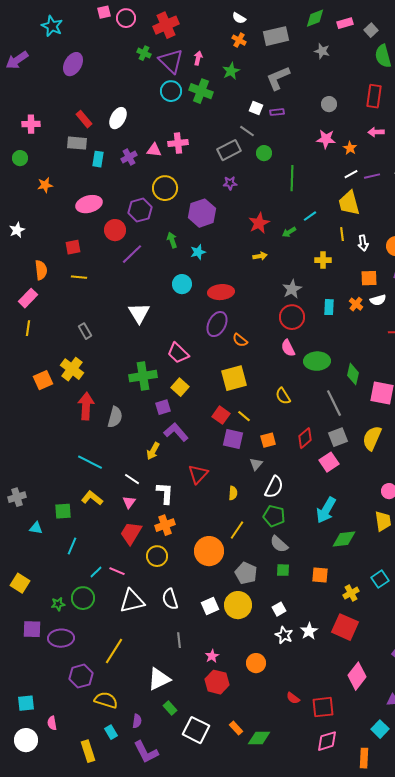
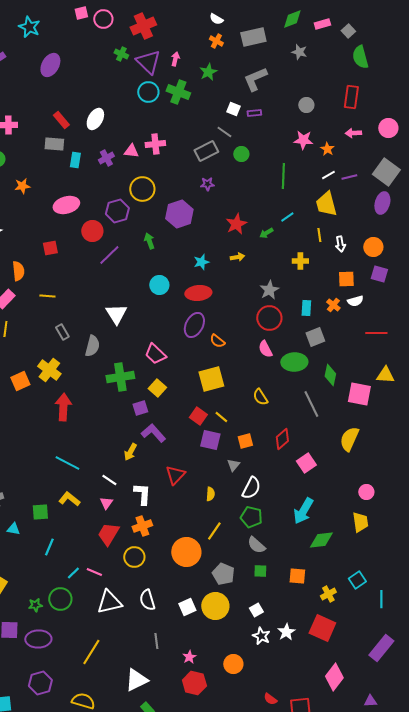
green line: (292, 178) -> (283, 176), moved
cyan star: (198, 252) -> (201, 262), moved
yellow line: (79, 277) -> (47, 296), moved
gray semicircle: (115, 417) -> (92, 346), moved
gray square: (338, 437) -> (315, 337), moved
purple hexagon: (81, 676) -> (40, 683), moved

